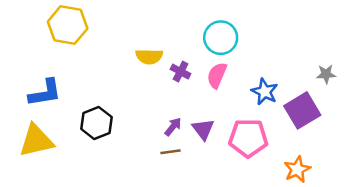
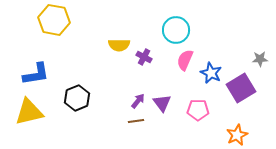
pink semicircle: (217, 75) -> (185, 60), moved
pink pentagon: (248, 138) -> (198, 110), size x0.7

